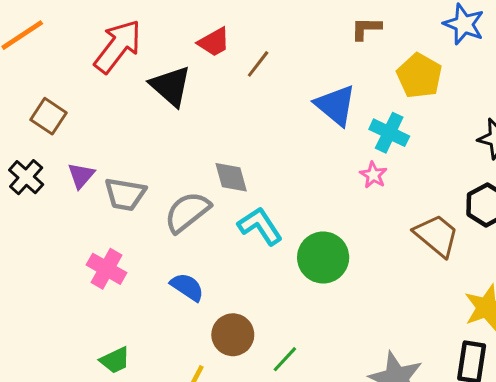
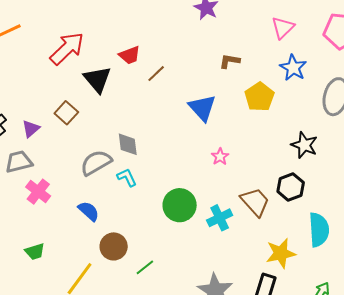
brown square: (48, 116) -> (66, 113), moved
cyan cross: (389, 133) -> (220, 218), moved, turned 30
gray trapezoid: (125, 194) -> (19, 162), moved, turned 148
cyan L-shape: (260, 226) -> (127, 177), moved, size x0.7

